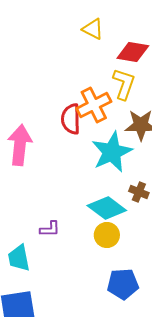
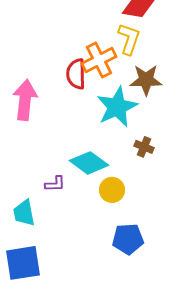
cyan diamond: (107, 208) -> (89, 163), moved

